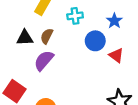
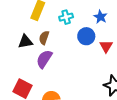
red triangle: (116, 55) -> (106, 46), turned 32

